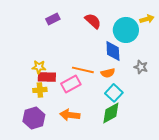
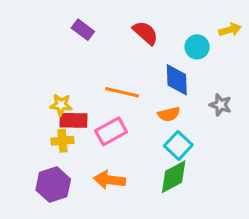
purple rectangle: (53, 19) -> (83, 30), turned 64
cyan circle: (126, 30) -> (197, 47), size x0.6
orange line: (83, 70) -> (122, 92), moved

